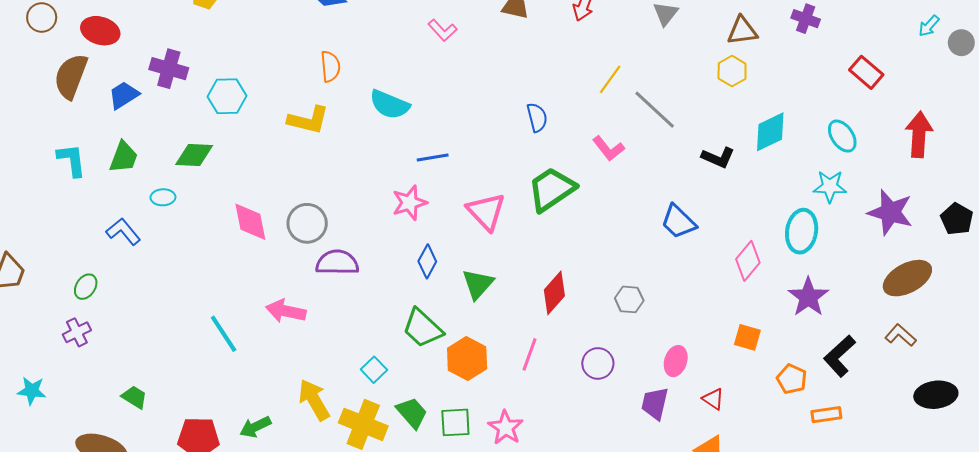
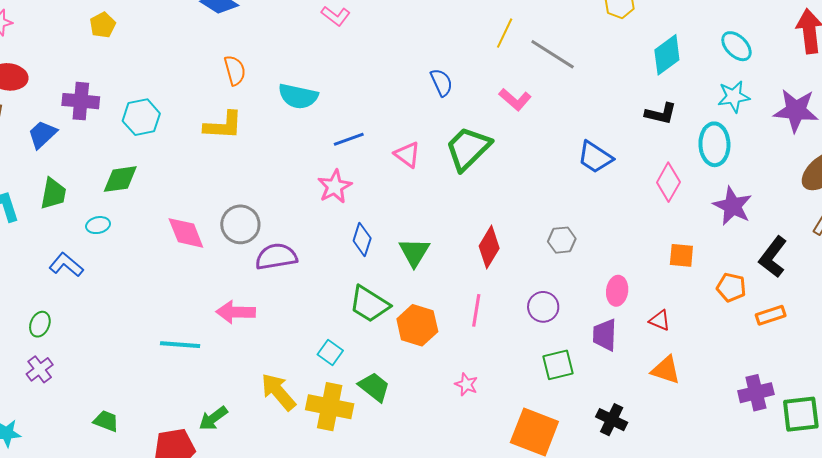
black L-shape: (718, 158) -> (661, 114), moved
pink triangle: (486, 212) -> (407, 154), moved, size x0.7
cyan line: (224, 334) -> (180, 345), turned -42
green square: (455, 422) -> (558, 365), moved
green arrow: (255, 427) -> (213, 418), moved
pink star: (506, 428) -> (466, 384), size x0.7

